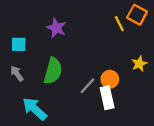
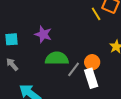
purple star: (56, 28) -> (43, 34), moved
green semicircle: (53, 71) -> (57, 58), moved, turned -100

